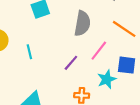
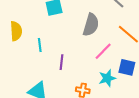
purple line: (71, 63) -> (61, 62), moved, turned -42

